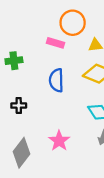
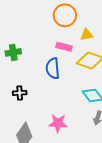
pink rectangle: (55, 43) -> (64, 47), moved
pink star: (59, 141) -> (58, 123), turned -30

